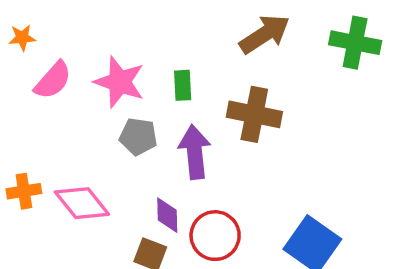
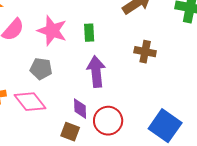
brown cross: (254, 114) -> (145, 52), moved, size x0.7
gray pentagon: (138, 137) -> (41, 69), moved

